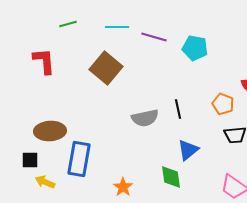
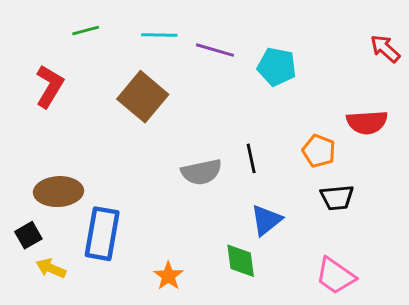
red L-shape: (44, 61) -> (49, 86), turned 36
black square: (30, 160) -> (28, 235), turned -30

